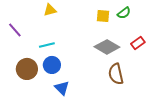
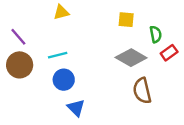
green semicircle: (124, 13) -> (156, 34), moved, turned -64
brown circle: (27, 69) -> (20, 65), moved

